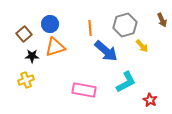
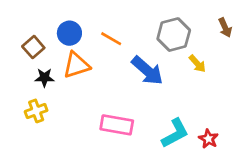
orange line: (90, 28) -> (111, 39), moved, turned -56
cyan L-shape: (126, 82) -> (175, 133), moved

